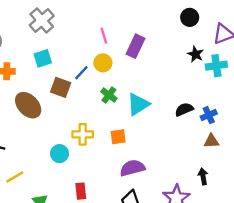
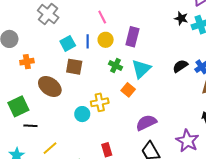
purple rectangle: (135, 46) -> (132, 37), moved
cyan square: (43, 58) -> (68, 43), moved
blue line: (81, 73) -> (88, 41), moved, turned -32
orange square: (118, 137) -> (128, 90), moved, turned -32
cyan circle: (60, 154) -> (82, 114), moved

